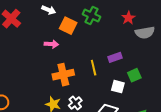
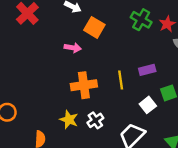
green cross: (91, 16) -> (141, 20), moved
white square: (118, 87) -> (148, 105), turned 32

